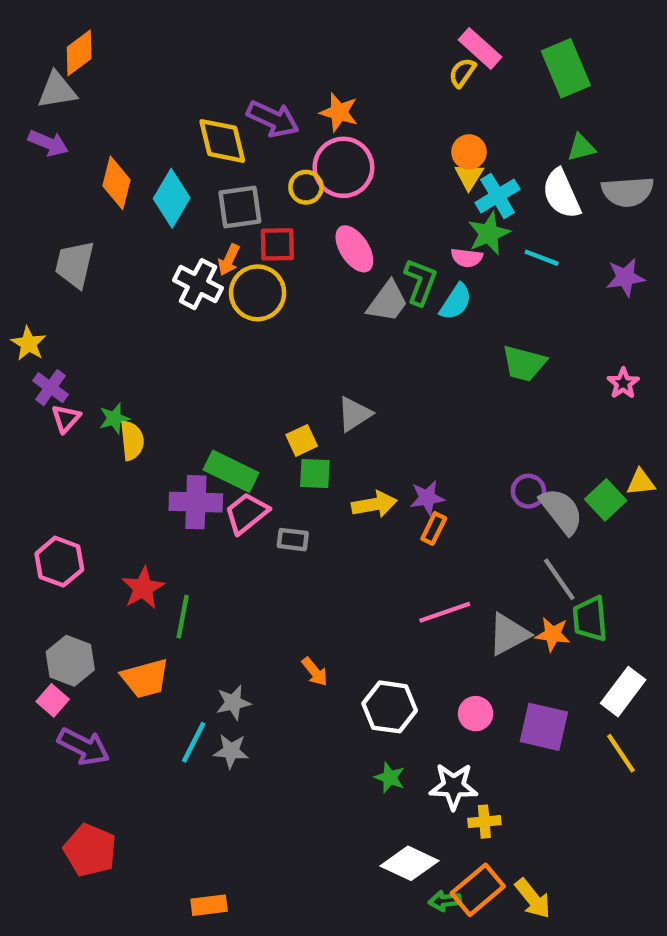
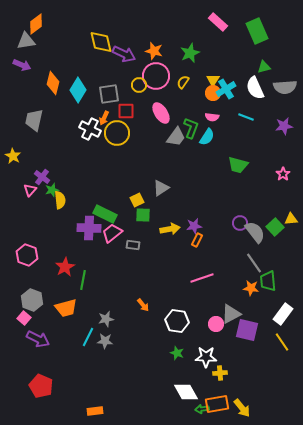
yellow semicircle: (462, 73) -> (183, 82), moved
yellow diamond: (222, 141) -> (101, 42), moved
orange circle: (469, 152) -> (213, 93), moved
green star: (489, 233) -> (190, 53), moved
purple cross: (50, 388) -> (42, 177), moved
gray triangle: (509, 634) -> (231, 314), moved
white diamond: (409, 863) -> (186, 392), turned 35
orange rectangle: (478, 890) -> (217, 404), turned 30

